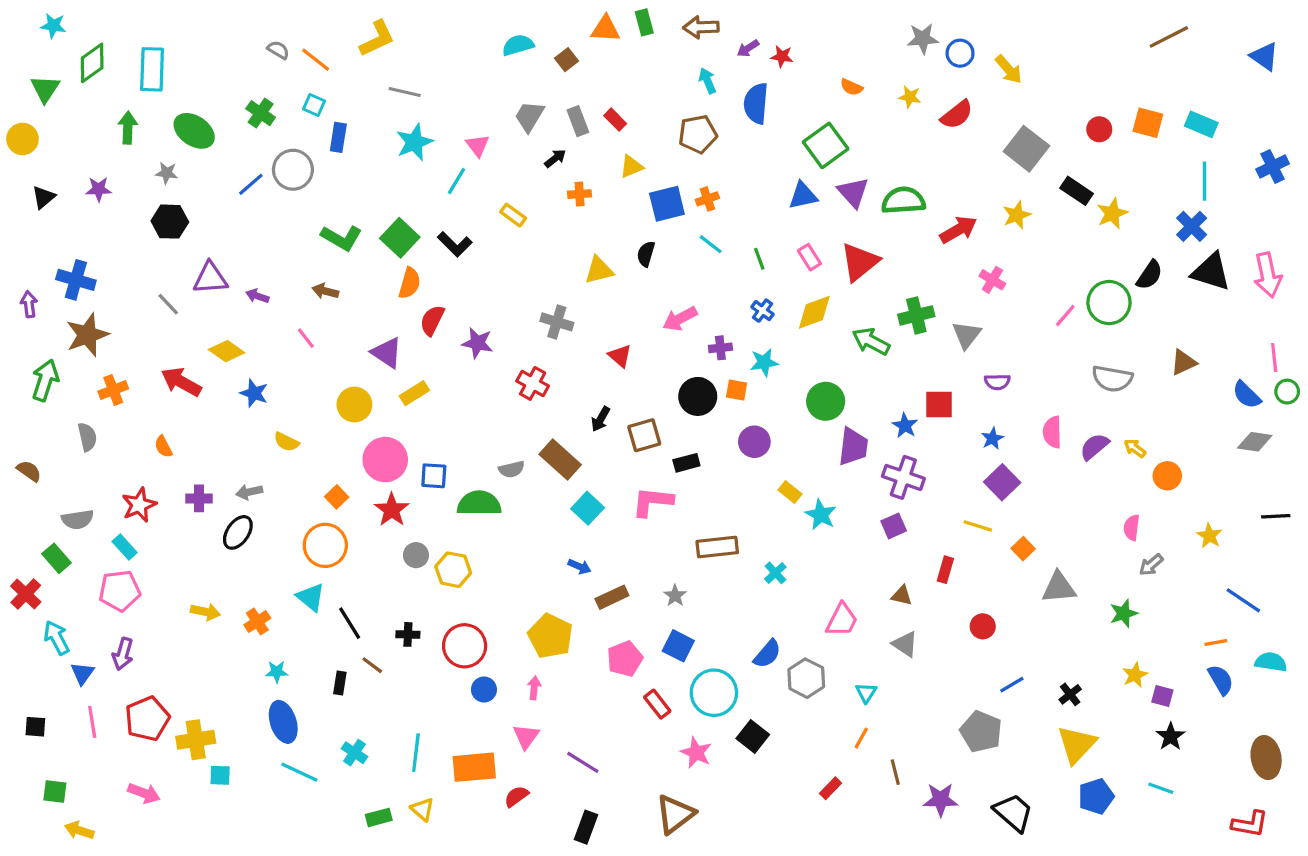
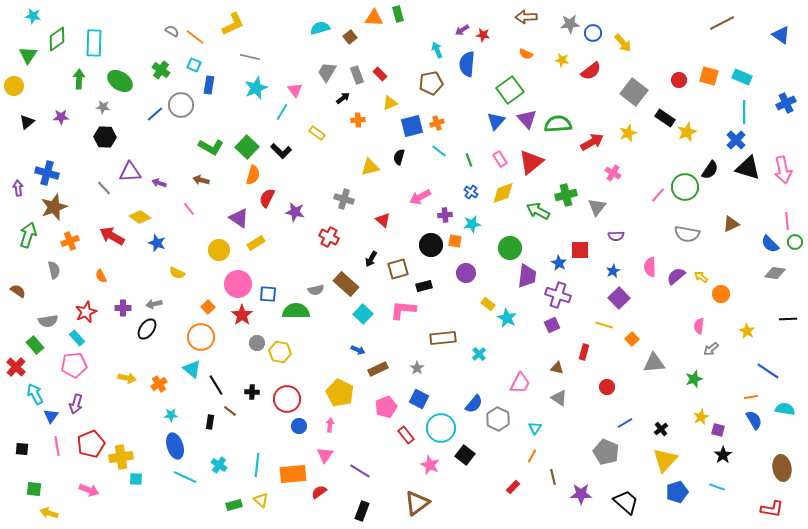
brown arrow: (701, 27) -> (526, 17), moved
blue triangle: (803, 196) -> (496, 121), turned -36

